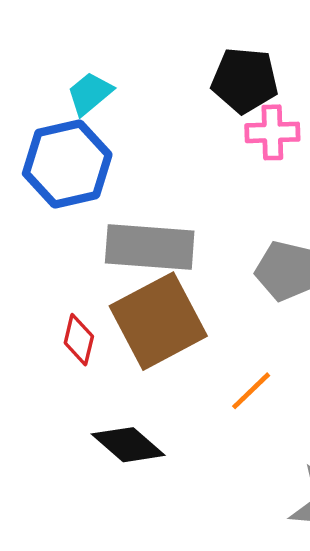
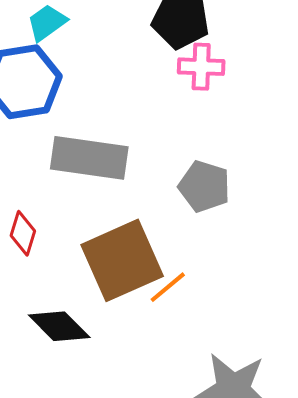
brown square: (158, 321) -> (122, 260), moved

